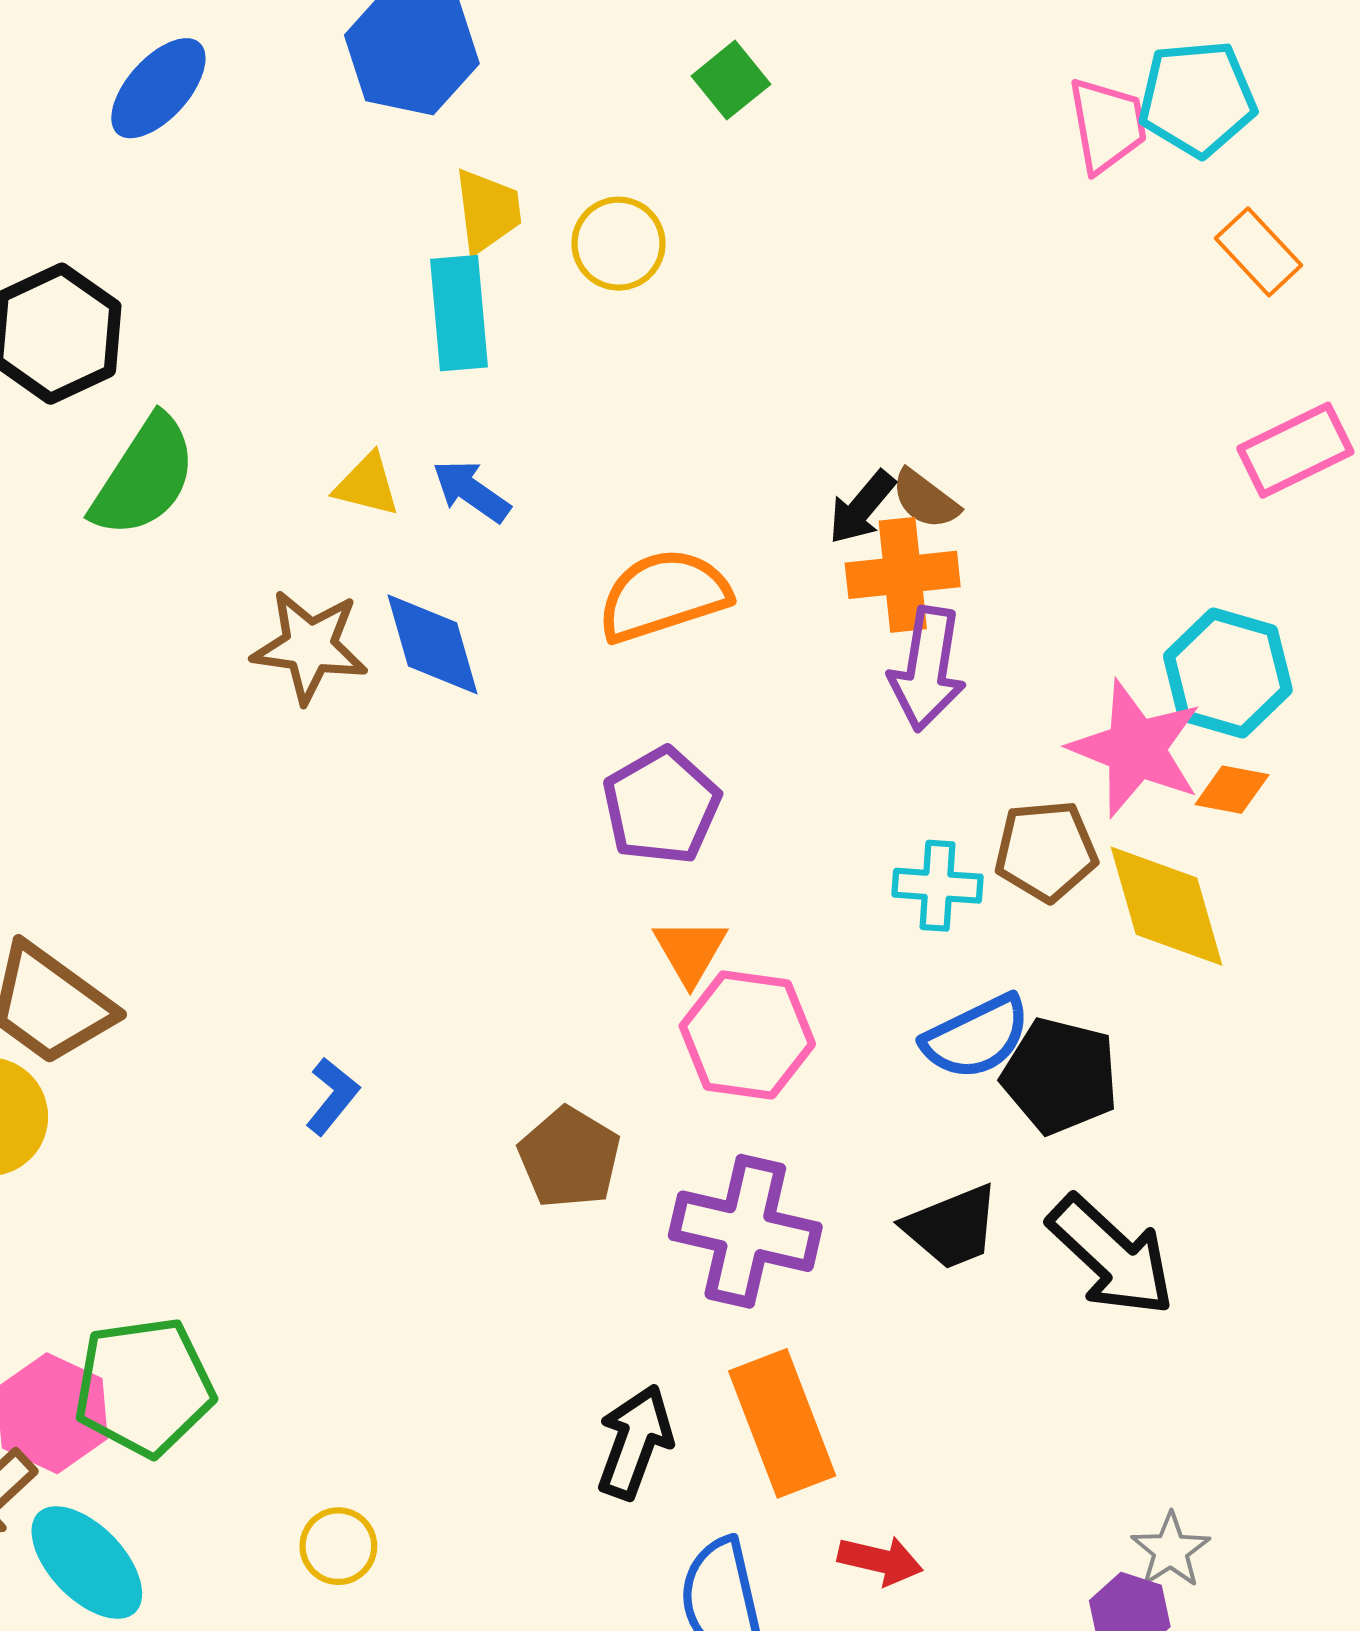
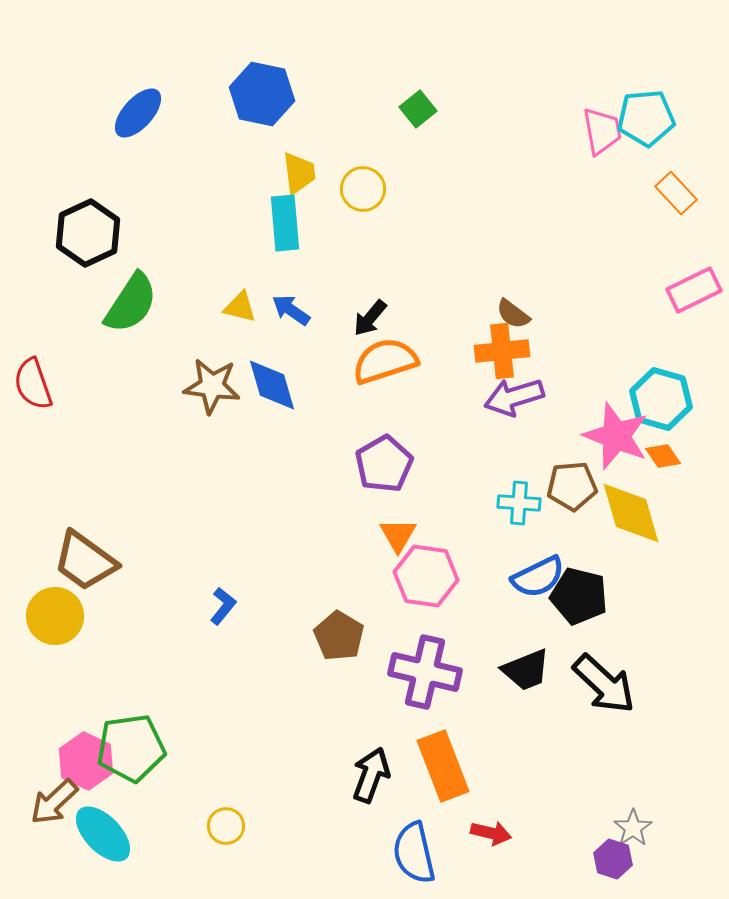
black arrow: (862, 507) -> (370, 318), moved
purple arrow: (927, 669) -> (514, 397), turned 64
orange diamond: (1232, 790) -> (663, 456), turned 45

